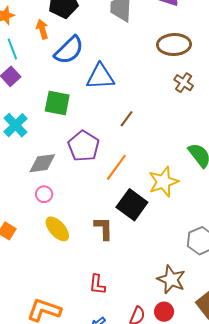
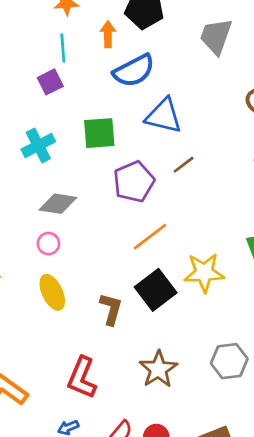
green square: (57, 103) -> (99, 133), turned -32
brown line: (127, 119) -> (184, 165), moved
purple pentagon: (84, 146) -> (134, 182), moved
brown star: (171, 280) -> (158, 369), moved
red L-shape: (97, 284) -> (82, 378), size x1.5

